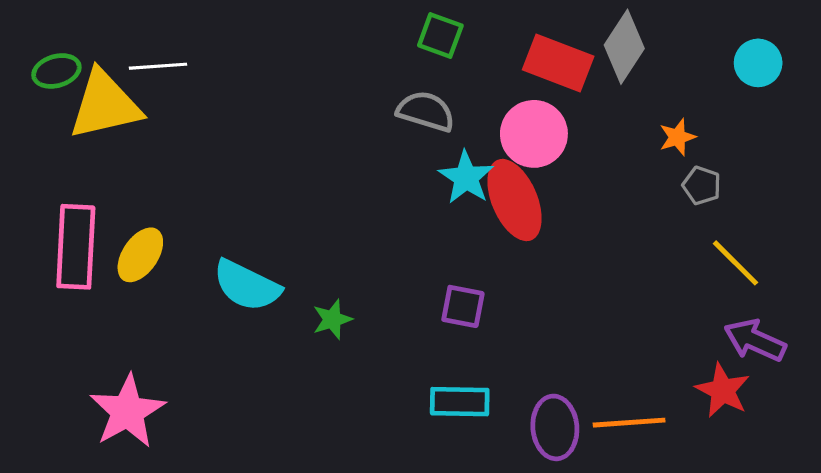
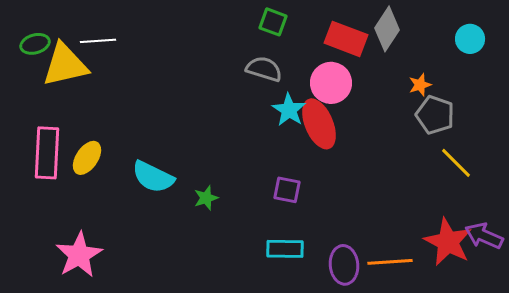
gray pentagon: (702, 185) -> (435, 115), size x1.6
purple arrow: (755, 340) -> (484, 236), moved
red star: (723, 390) -> (448, 242), size x1.4

